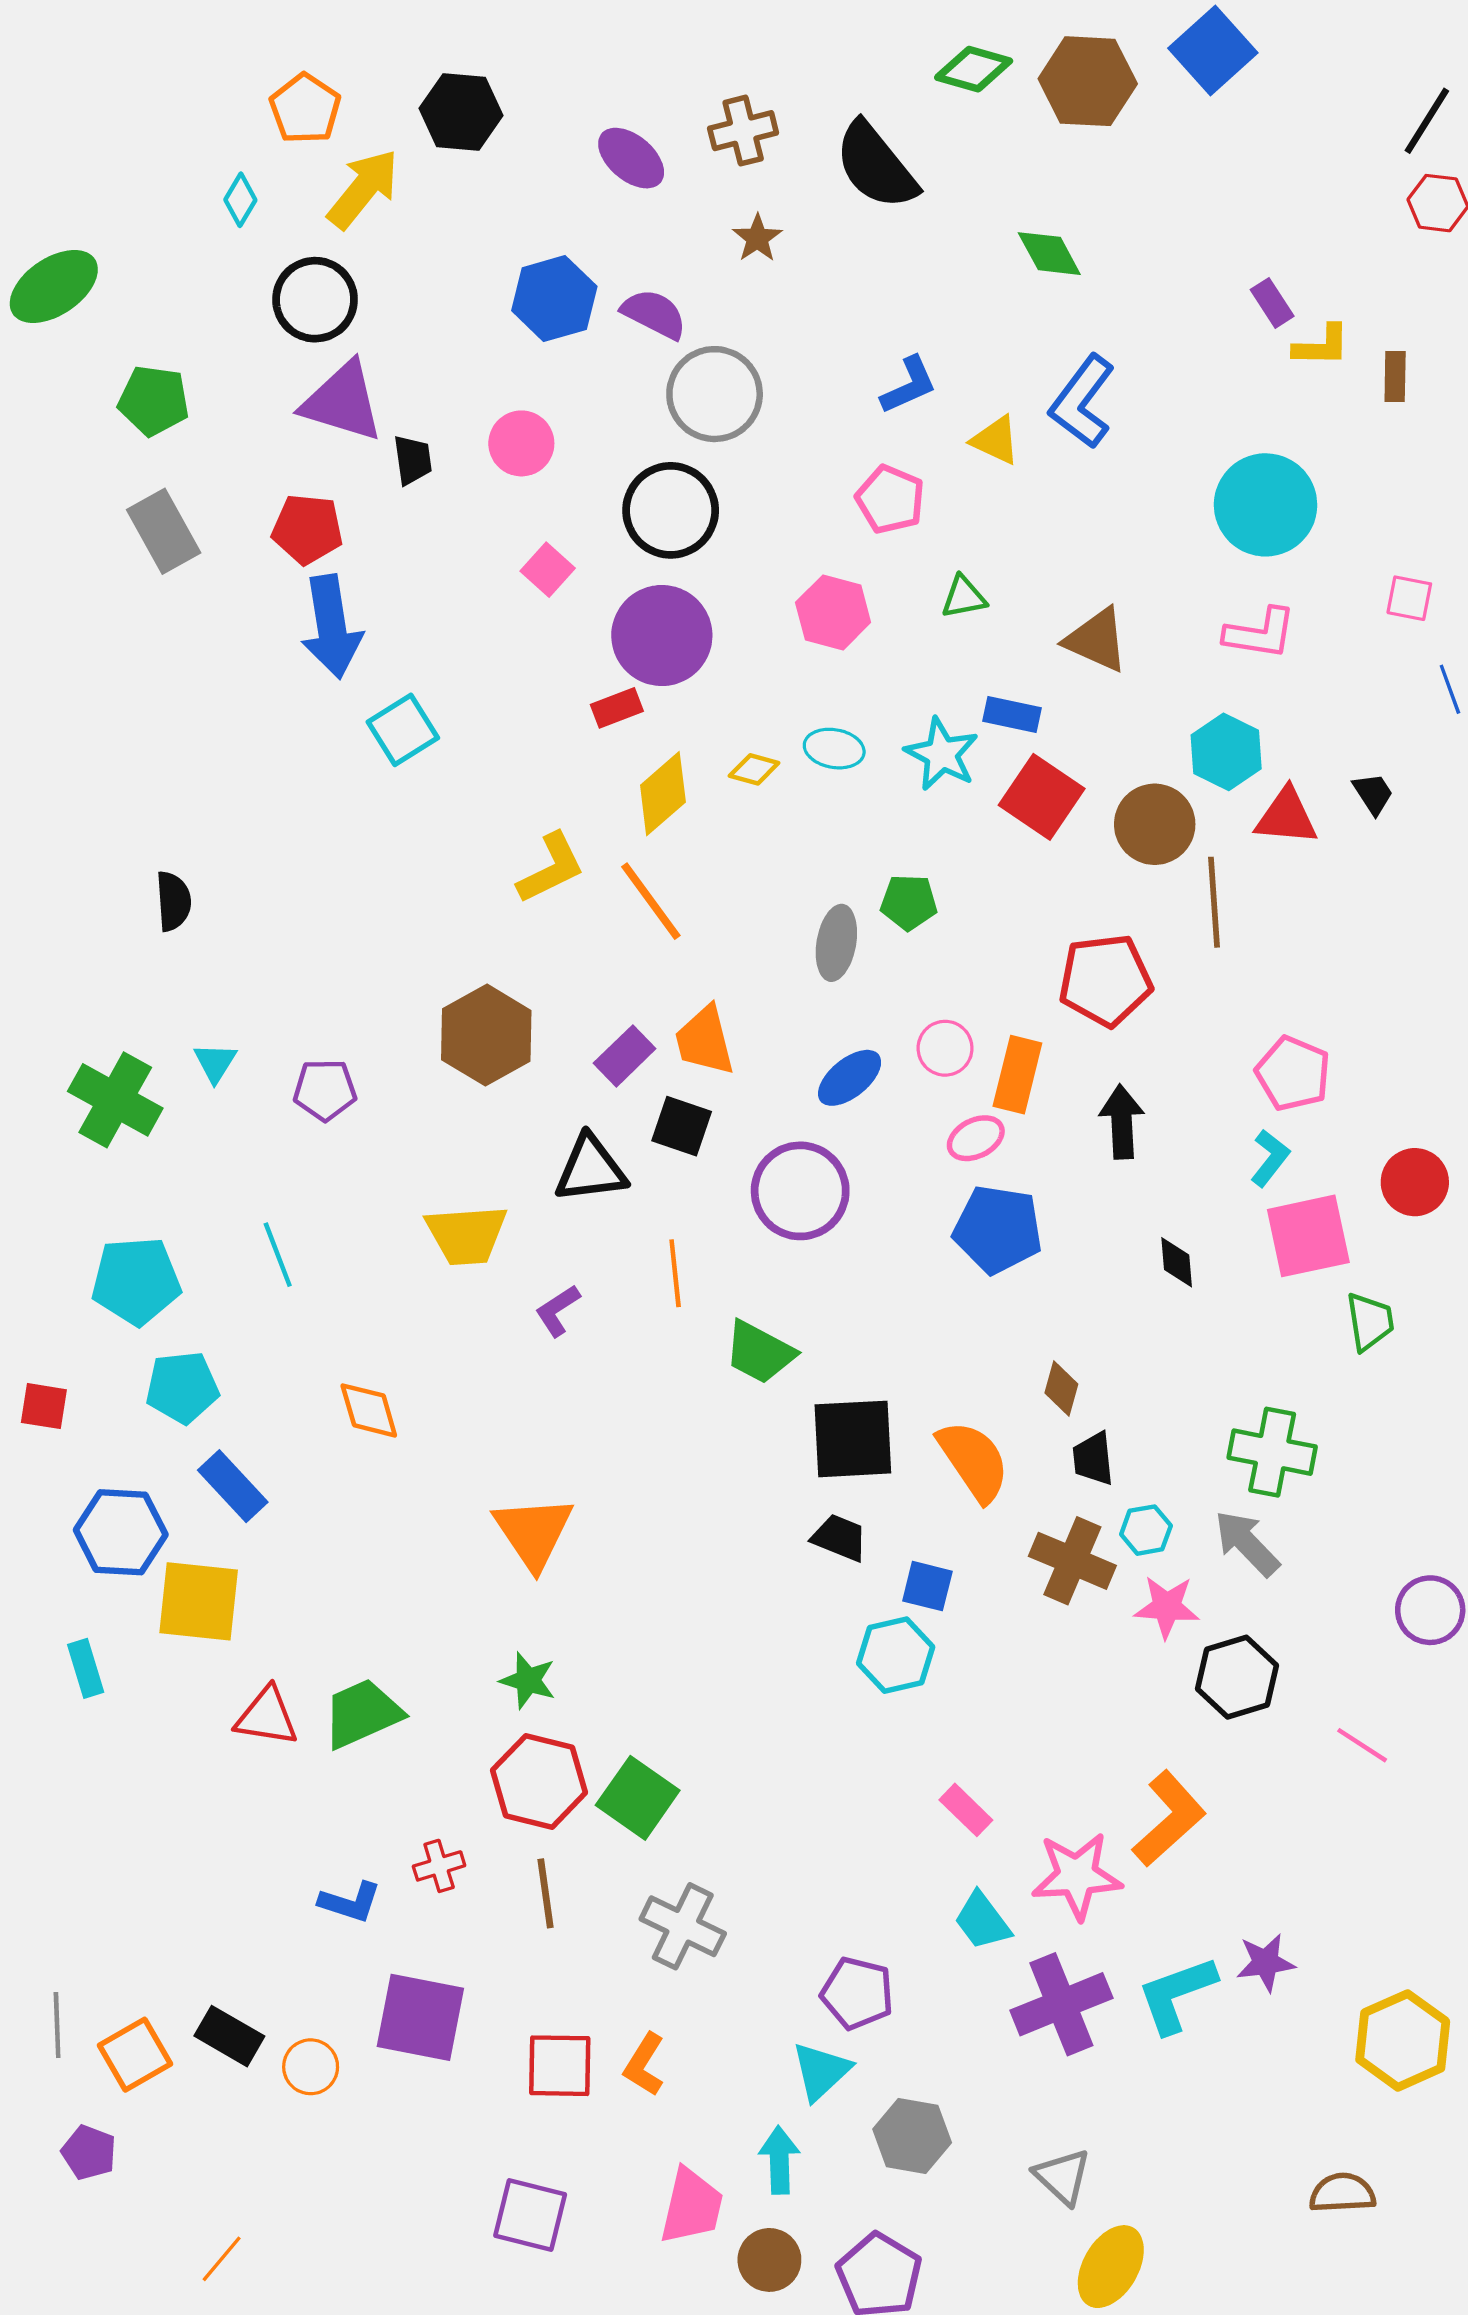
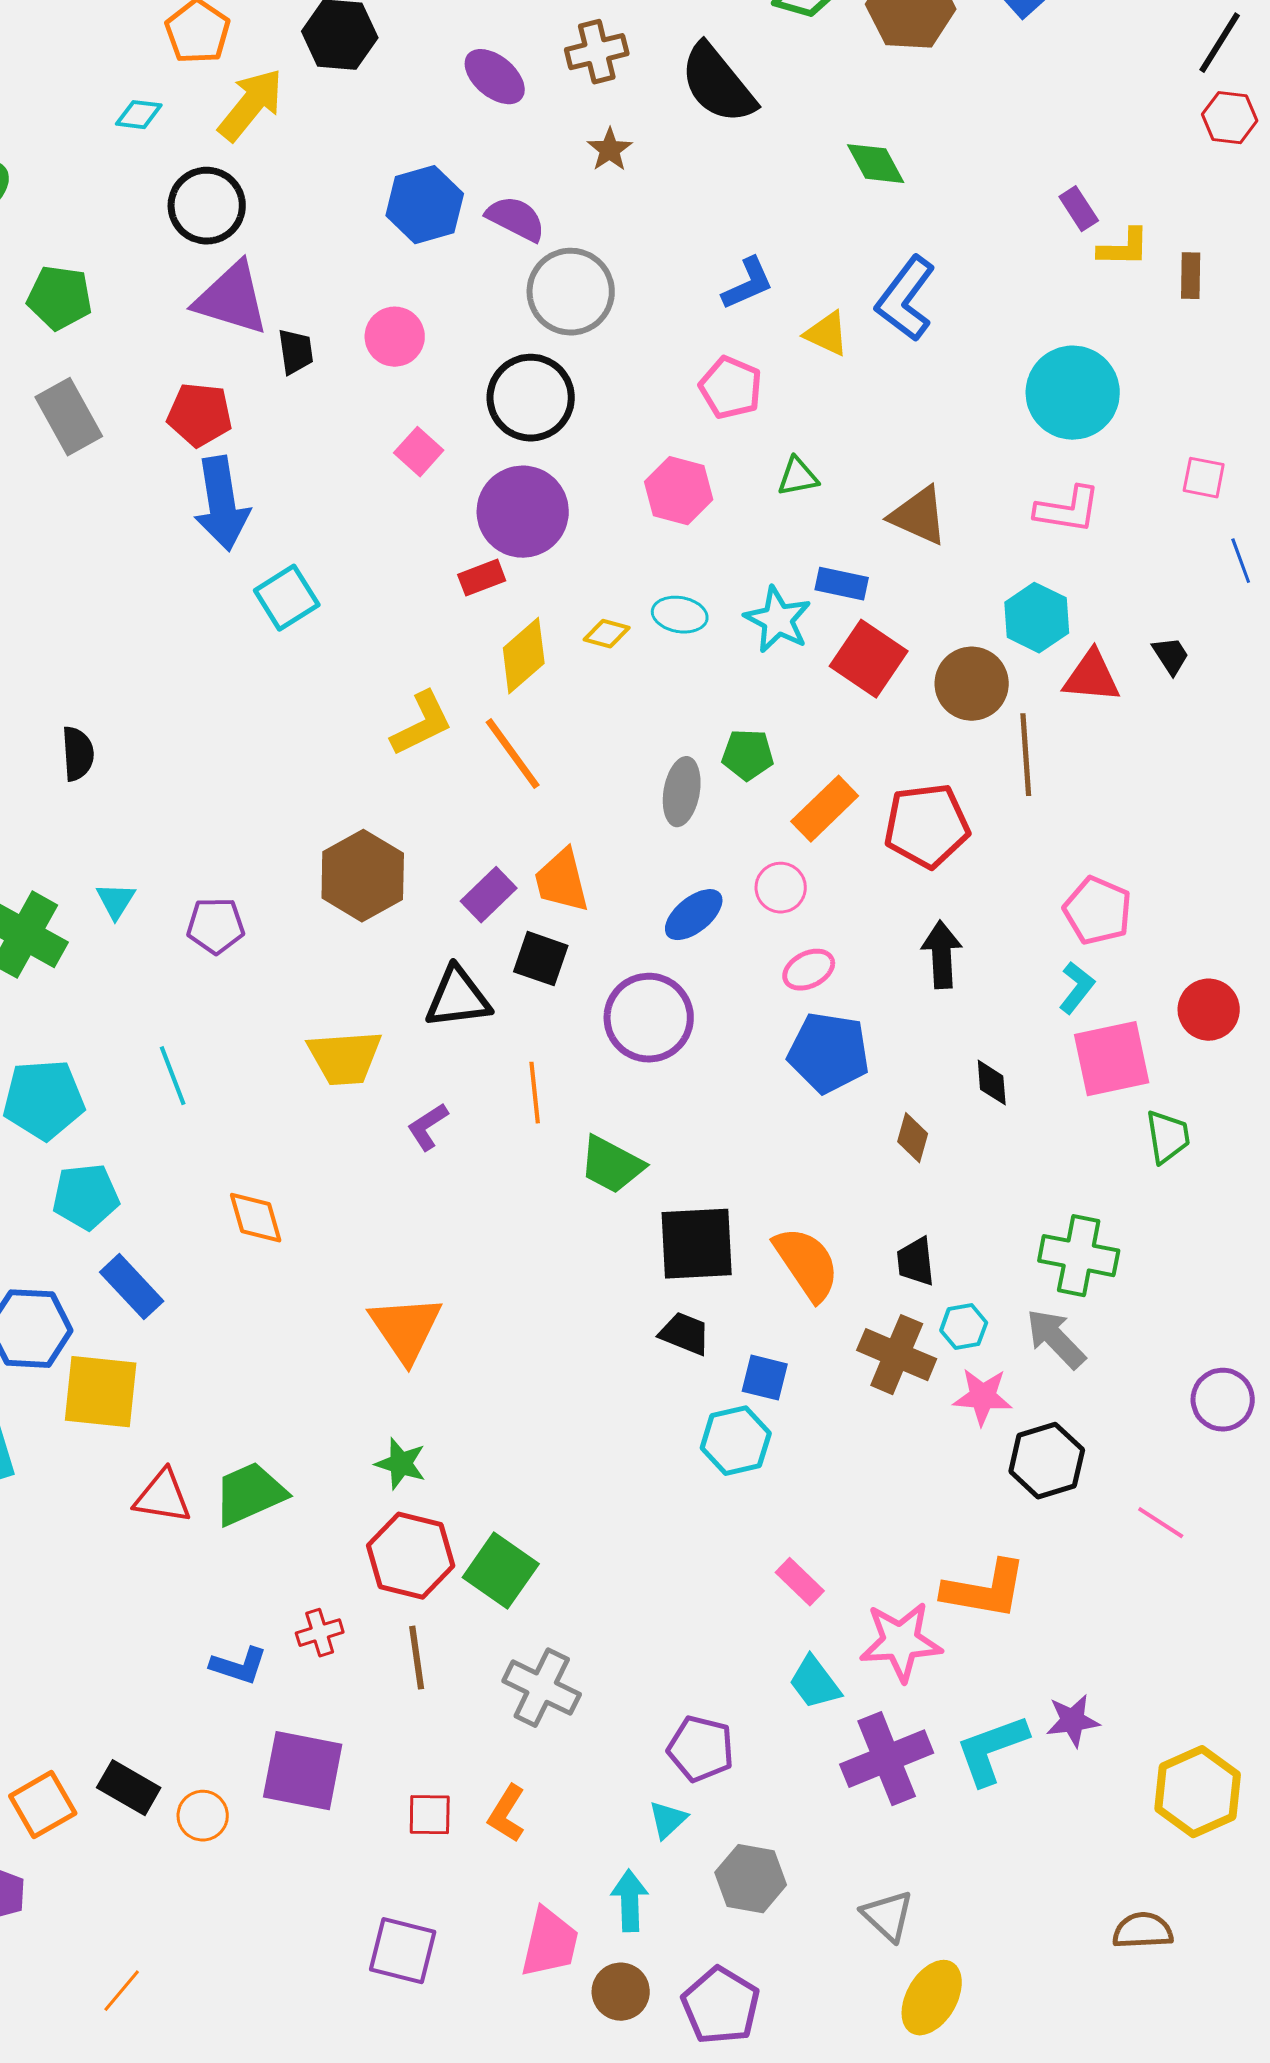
cyan diamond: (240, 200) -> (139, 115), turned 66
orange rectangle: (1017, 1075) -> (825, 809), moved, turned 32
brown diamond: (1061, 1388) -> (913, 1138), moved
orange L-shape: (1169, 1819) -> (985, 1590), turned 52
red square: (560, 2066) -> (430, 1815), size x0.7
cyan triangle: (821, 2071) -> (668, 1820), size x0.7

